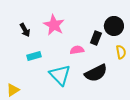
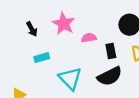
black rectangle: (96, 38) -> (111, 51), moved, turned -32
pink semicircle: (77, 50) -> (89, 38), moved

